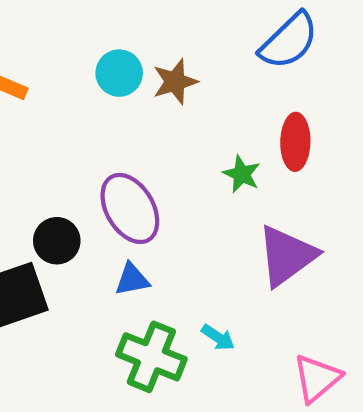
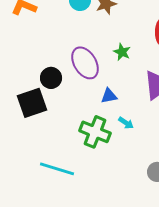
green star: (242, 174) -> (122, 52), moved
blue triangle: (132, 279) -> (109, 96), moved

